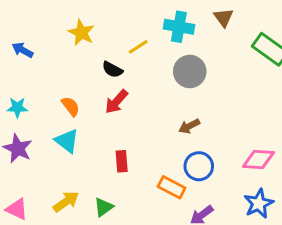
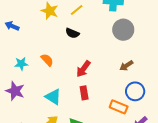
yellow line: (138, 47) -> (77, 10), moved
red arrow: (116, 102) -> (83, 69), moved
cyan star: (17, 107) -> (21, 64), moved
cyan triangle: (67, 141) -> (53, 97), moved

